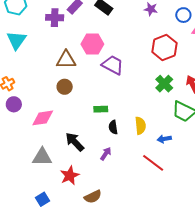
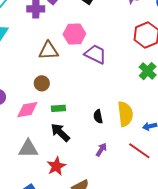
brown circle: (65, 87) -> (42, 83), moved
green rectangle: (101, 109) -> (58, 108), moved
yellow semicircle: (140, 126) -> (125, 114), size x1.4
purple arrow: (106, 154) -> (101, 150), moved

